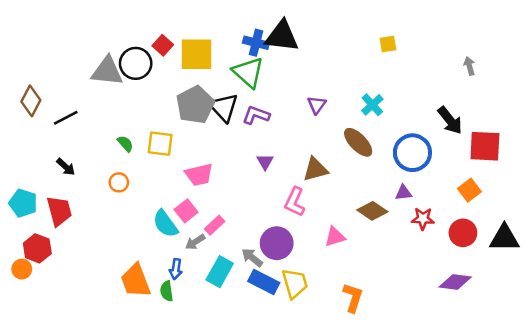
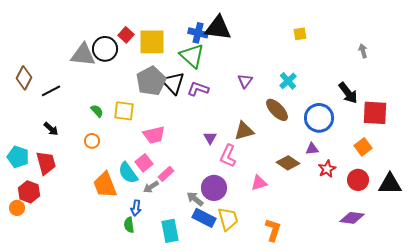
purple triangle: (265, 162) -> (210, 138), moved
red star: (423, 219) -> (327, 169), turned -30
cyan rectangle: (220, 272) -> (170, 231), moved, turned -40
orange trapezoid: (136, 281) -> (105, 185), moved

